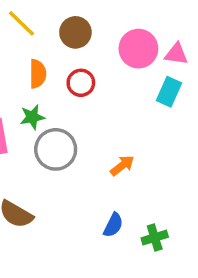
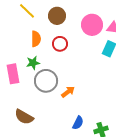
orange arrow: (122, 166) -> (68, 92), moved

